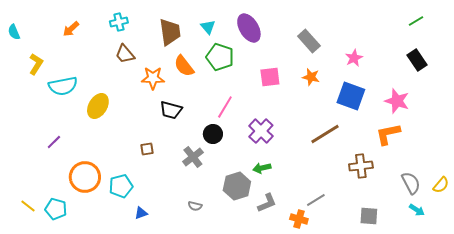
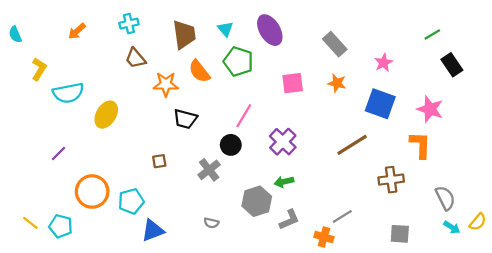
green line: (416, 21) -> (432, 34), moved
orange L-shape: (388, 134) -> (420, 145), turned 104
yellow semicircle: (441, 185) -> (478, 222), moved
blue triangle: (141, 213) -> (153, 231), size x1.6

